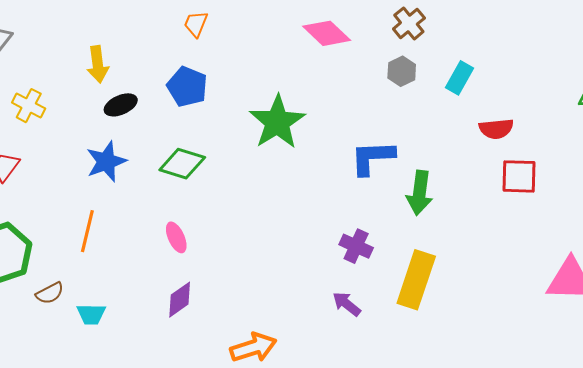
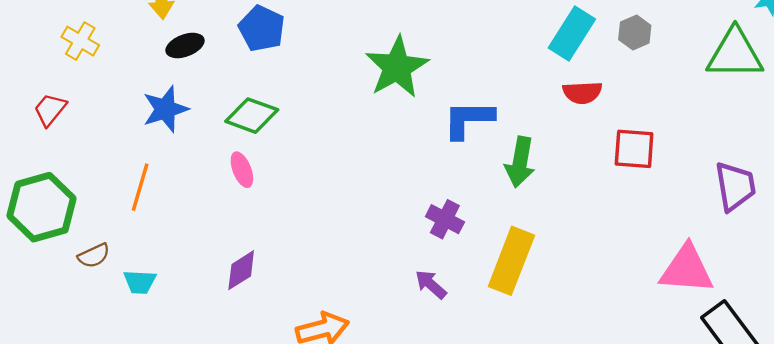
gray hexagon: (402, 71) -> (635, 32), moved
cyan rectangle: (460, 78) -> (572, 33), size x1.4
green star: (277, 122) -> (397, 67), moved
red semicircle: (496, 129) -> (582, 93), moved
pink ellipse: (176, 237) -> (242, 170), moved

